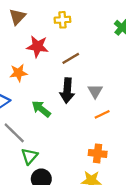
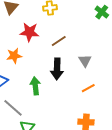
gray triangle: (95, 91) -> (85, 61), moved
green arrow: (41, 109) -> (35, 86), turned 48

